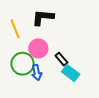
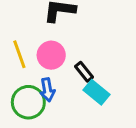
yellow line: (15, 29) -> (19, 54), moved
green circle: (23, 64) -> (28, 102), moved

